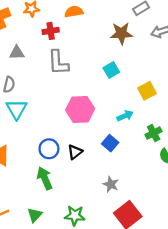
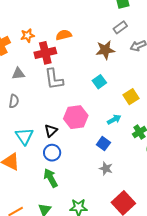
red cross: (51, 31) -> (45, 53), size x1.5
cyan triangle: (17, 109) -> (24, 136), moved
black triangle: (75, 152) -> (51, 131), moved
gray star: (111, 184) -> (106, 168), moved

